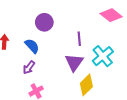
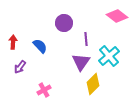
purple circle: (44, 22) -> (64, 23), moved
purple arrow: (29, 67) -> (20, 67), moved

